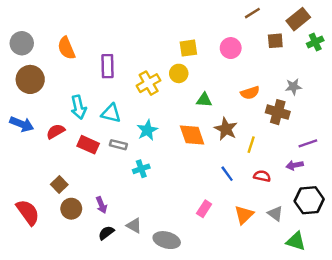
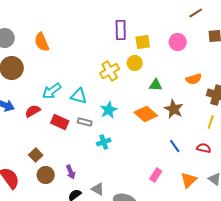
purple rectangle: (107, 66) -> (121, 30), moved
cyan arrow: (78, 107) -> (52, 91), turned 66
orange diamond: (192, 135) -> (146, 114), turned -30
yellow line: (251, 145) -> (211, 122), moved

